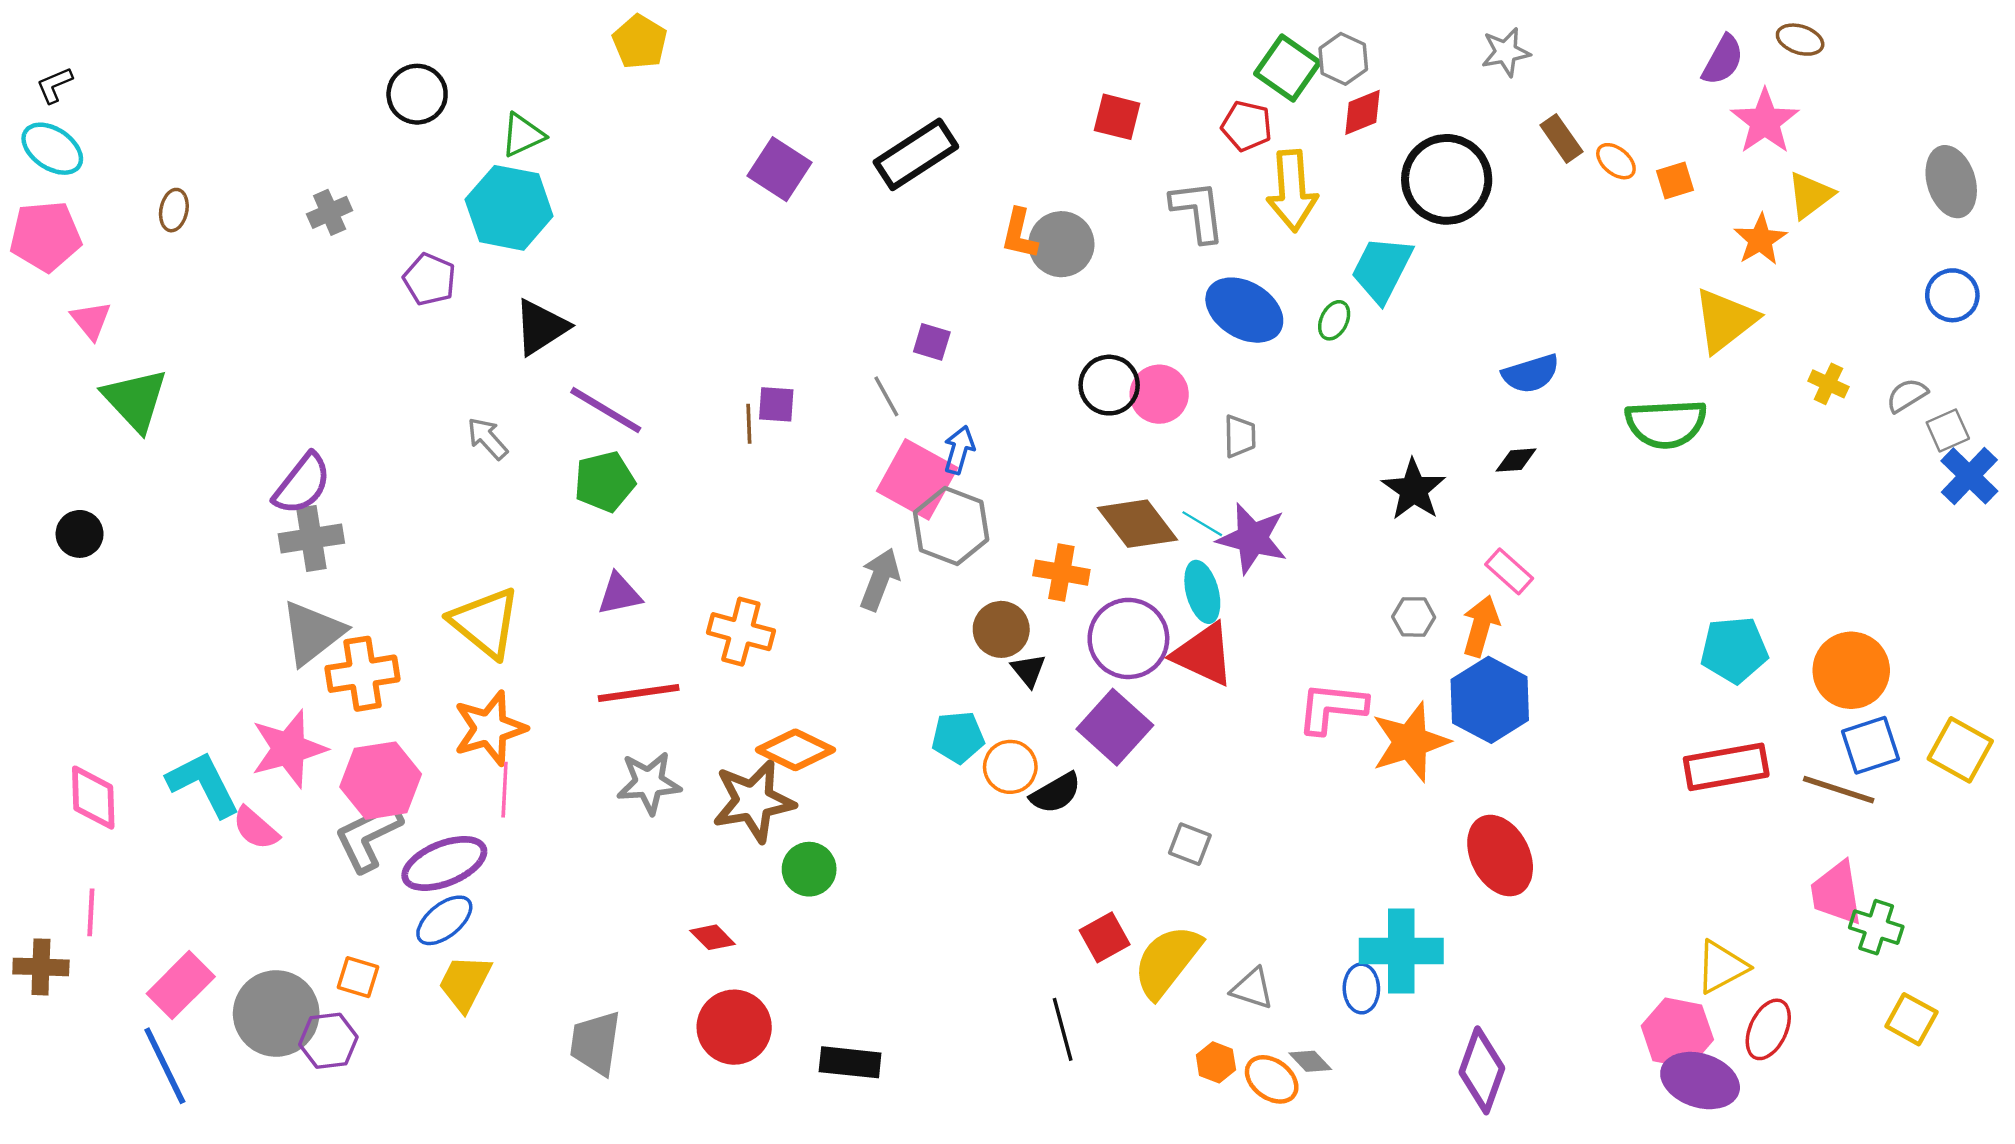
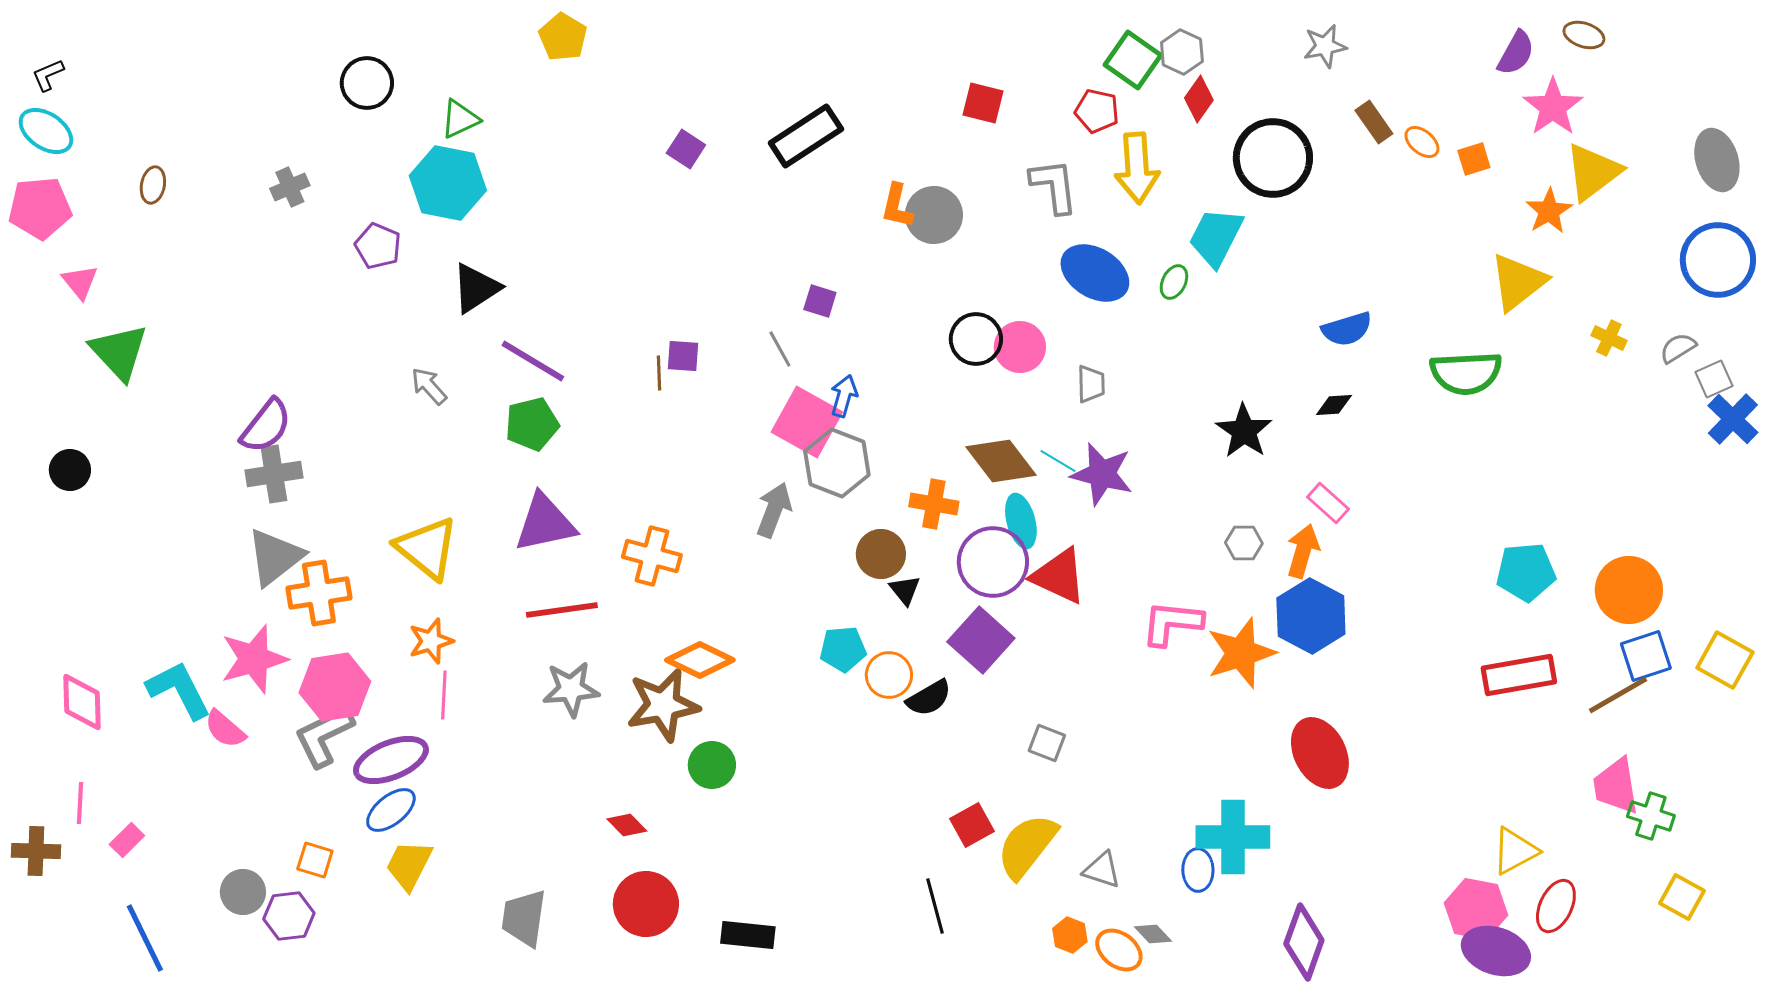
red diamond: (1363, 112) -> (1199, 99), turned -33
purple square: (780, 169) -> (686, 149), size x0.7
yellow triangle: (1810, 195) -> (1593, 172), size x1.4
blue circle: (1952, 295) -> (1718, 260), size x1.6
cyan ellipse: (1202, 592) -> (1021, 521), moved
purple triangle: (619, 594) -> (545, 523), size x1.6
orange star: (490, 728) -> (431, 641), size x0.7
brown line: (1839, 790) -> (1618, 695), turned -48
pink rectangle: (181, 985) -> (127, 840), moved, size x0.6
gray circle: (276, 1013) -> (243, 892), size x0.6

